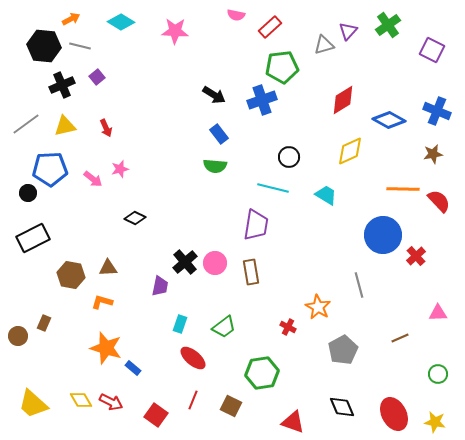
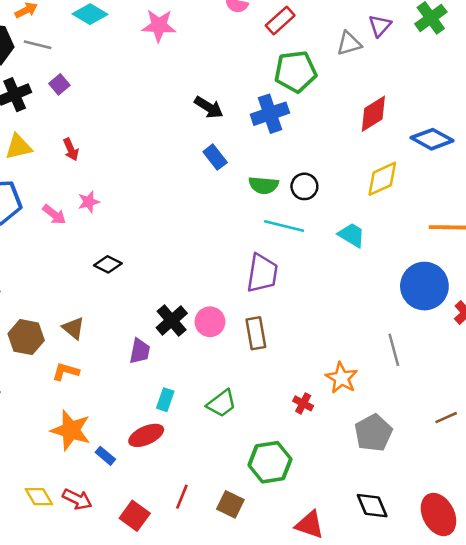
green semicircle: (215, 166) -> (264, 185), moved
brown triangle: (108, 268) -> (73, 328), turned 42
red ellipse: (193, 358) -> (146, 435), moved, turned -64

